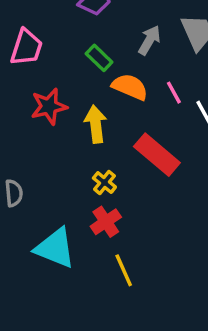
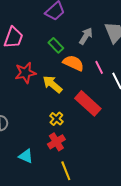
yellow arrow: (96, 124) -> (52, 84), turned -45
cyan triangle: (55, 248) -> (26, 156), size x0.6

